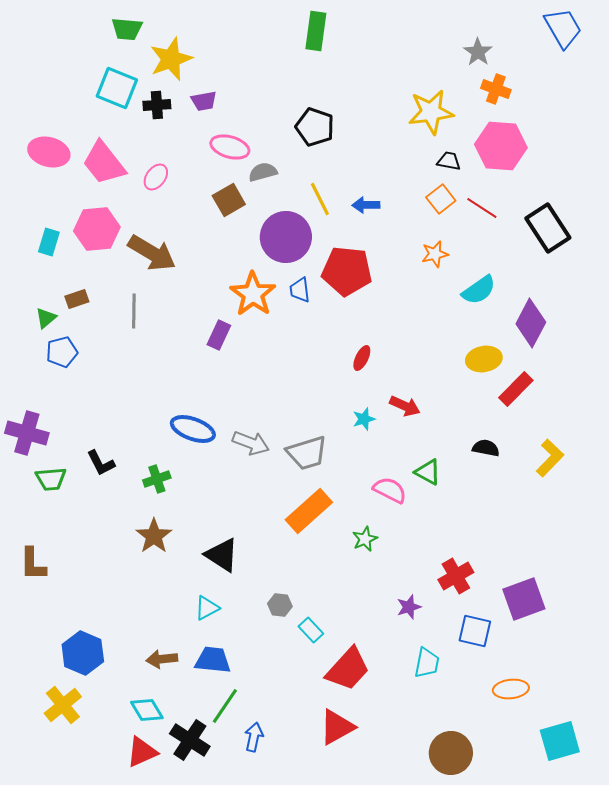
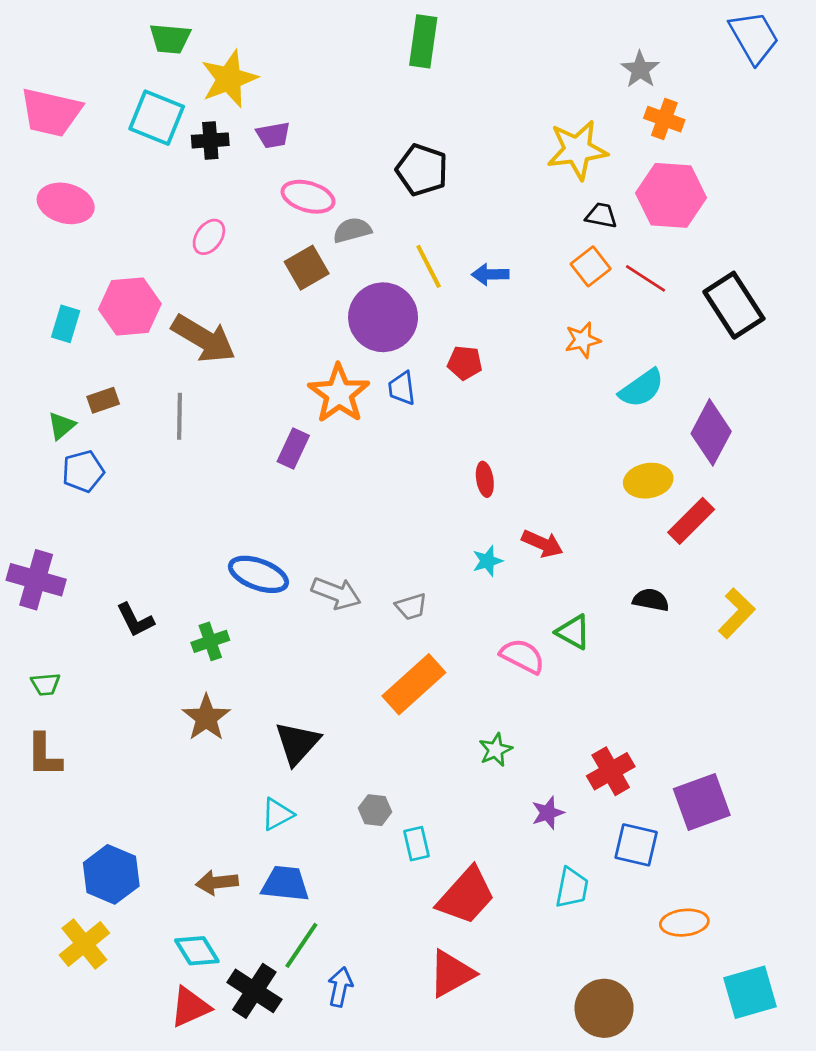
pink trapezoid: (104, 163) -> (51, 112), moved, turned -39
red pentagon: (347, 271) -> (465, 363), size x0.5
red ellipse: (362, 358) -> (485, 479), turned -35
gray trapezoid: (307, 453) -> (411, 607), size x0.6
green trapezoid: (51, 479) -> (46, 684), moved, size x0.7
green star: (365, 539) -> (496, 750), moved
black triangle: (222, 555) -> (297, 743), turned 39
cyan rectangle: (311, 630) -> (417, 844), turned 30

